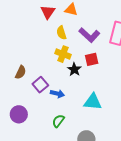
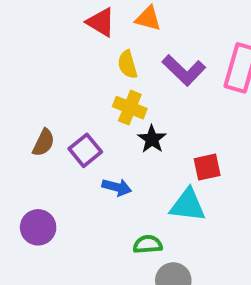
red triangle: (48, 12) -> (101, 22), turned -35
red square: (92, 59) -> (207, 167), moved
purple square: (40, 85) -> (85, 150), moved
green semicircle: (58, 121) -> (148, 244), moved, turned 48

